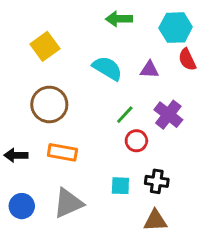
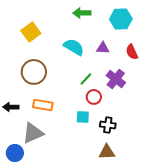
red semicircle: (187, 59) -> (132, 52), moved
cyan square: (120, 186) -> (83, 117), moved
gray triangle: (68, 203) -> (33, 133), moved
blue circle: (22, 206) -> (15, 153), moved

